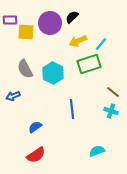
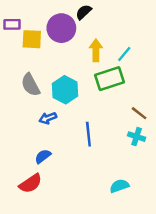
black semicircle: (72, 17) -> (84, 12), moved
yellow arrow: (78, 41) -> (96, 50), turned 114
blue arrow: (13, 96) -> (48, 118), moved
red semicircle: (36, 155) -> (31, 183), moved

